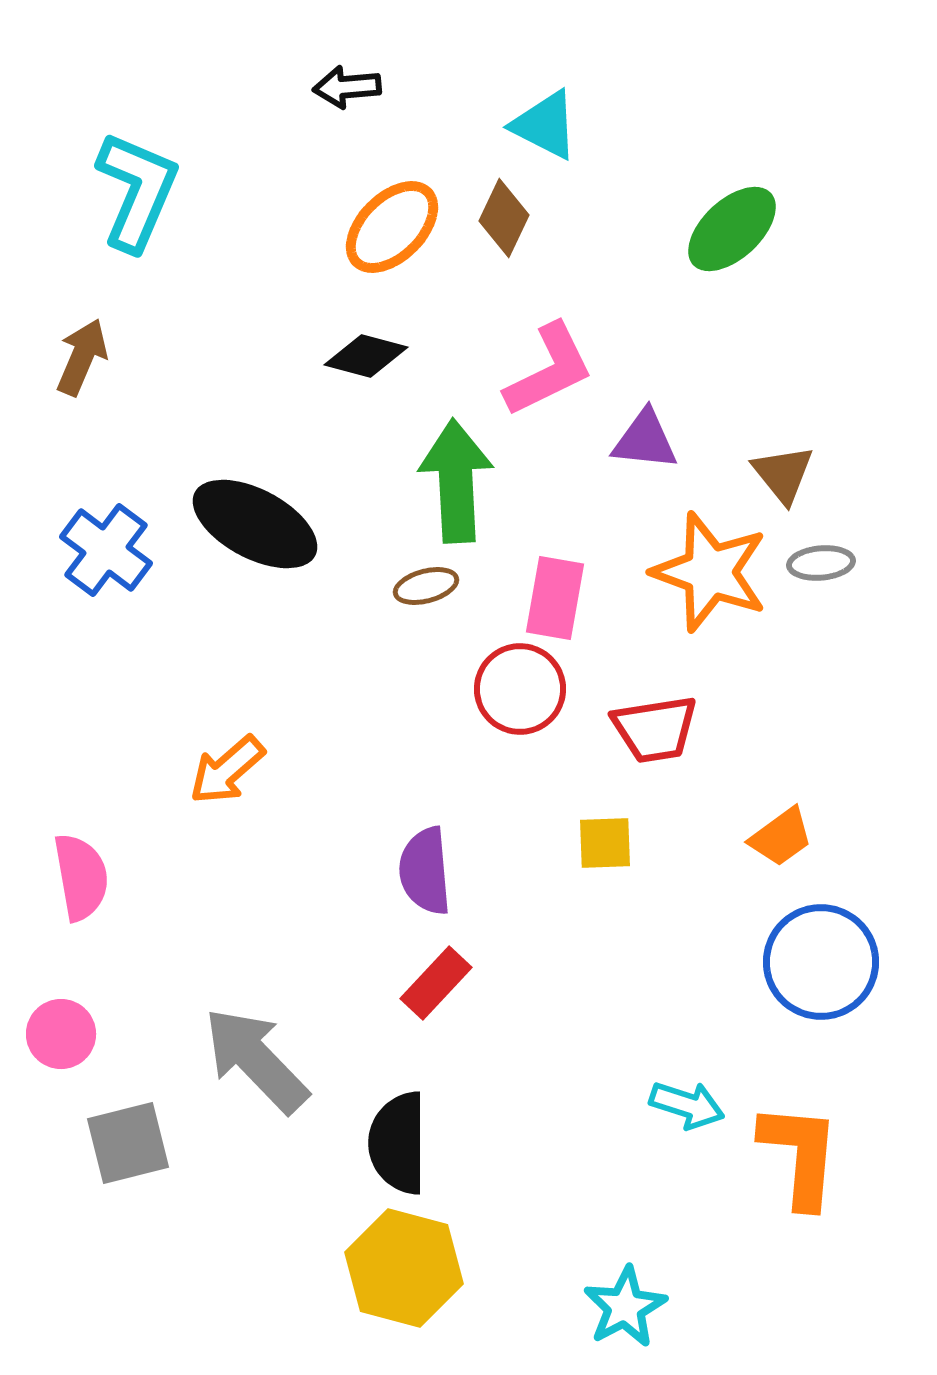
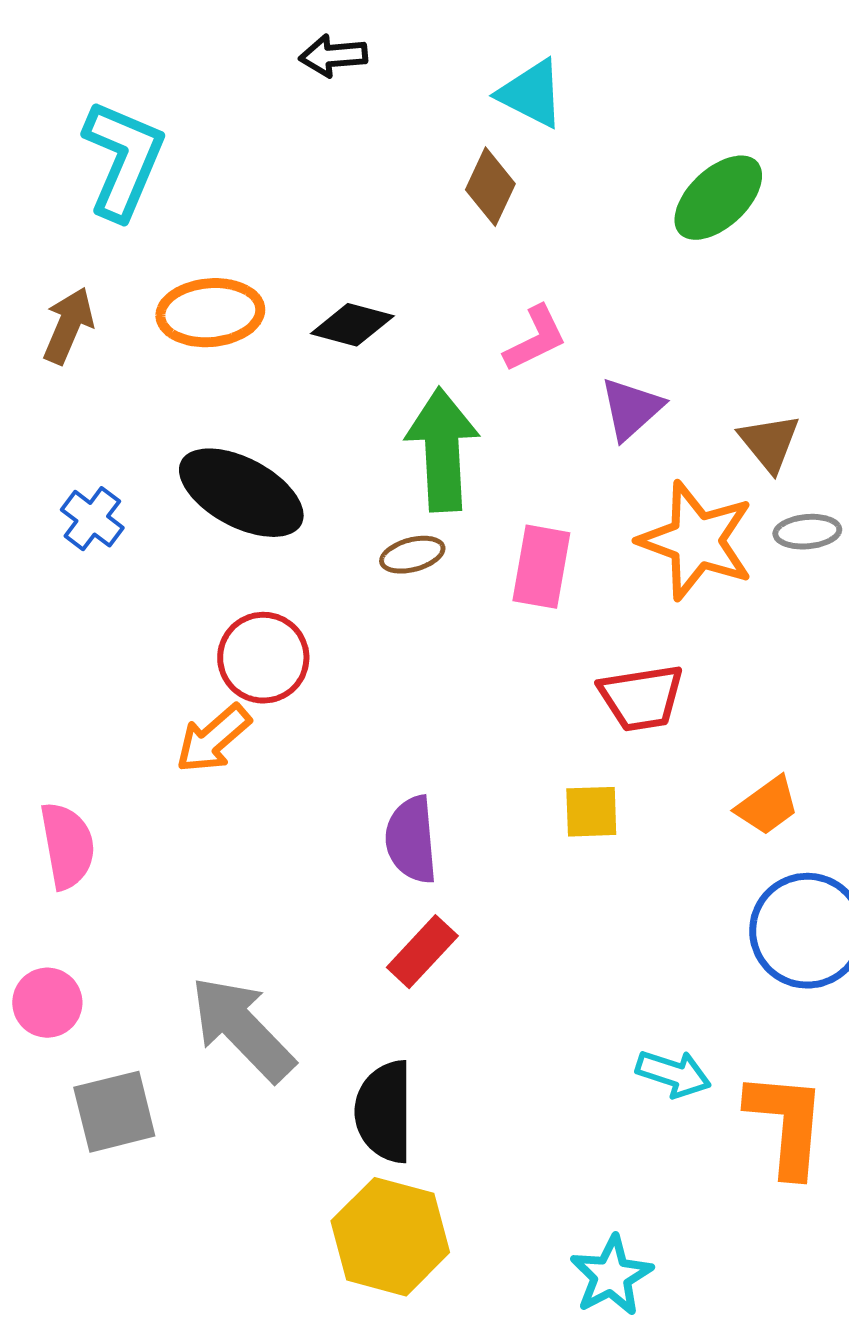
orange ellipse: (392, 227) -> (210, 313), moved, turned 40
pink L-shape: (549, 370) -> (535, 339), size x0.7
purple triangle: (645, 440) -> (631, 409), turned -48
blue cross: (106, 550) -> (92, 519), size x0.7
red circle: (520, 689) -> (263, 658), moved

